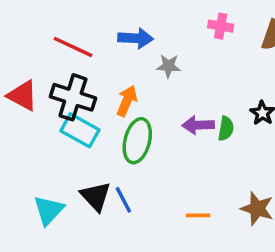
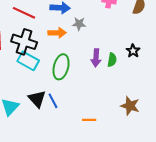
orange arrow: (127, 101) -> (57, 33), moved, turned 66
purple arrow: (198, 125) -> (96, 58), turned -84
orange line: (198, 215) -> (89, 120), moved

